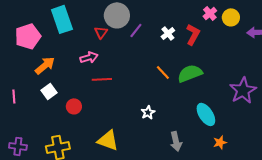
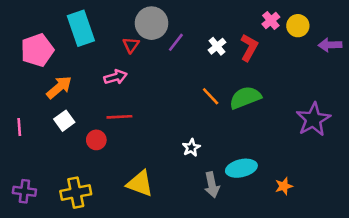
red line: (102, 79) -> (119, 117), moved
cyan ellipse: (206, 114) -> (241, 168), moved, turned -70
gray arrow: (176, 141) -> (212, 185), moved

